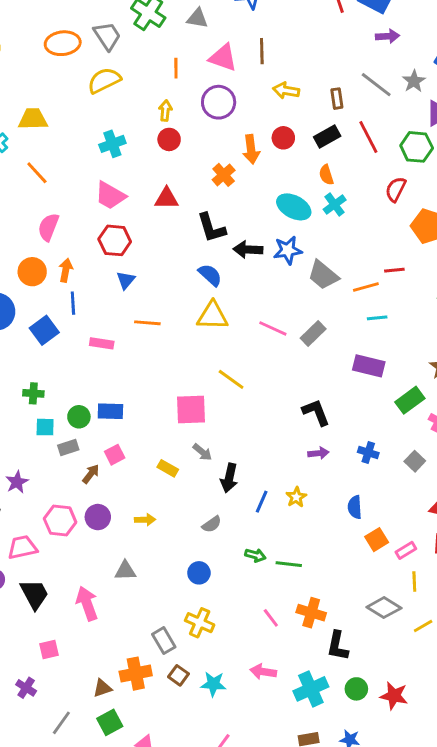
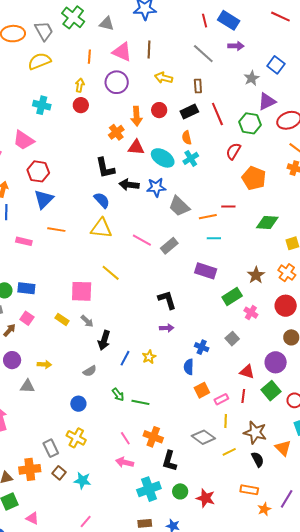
gray line: (376, 85) -> (203, 54), moved
cyan cross: (112, 144) -> (42, 105), turned 30
pink trapezoid: (110, 196) -> (24, 140), moved
red triangle: (166, 198) -> (136, 147), moved
blue triangle: (126, 280) -> (44, 199), size x1.5
blue cross: (368, 453) -> (202, 347), moved
pink square: (115, 455) -> (27, 318), turned -32
yellow rectangle: (168, 468) -> (62, 319), moved
green arrow: (255, 555) -> (118, 395), turned 32
gray triangle: (125, 571) -> (27, 386), moved
pink arrow: (263, 672) -> (125, 462), moved

